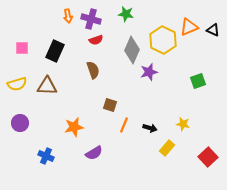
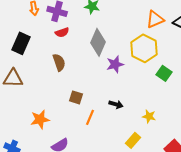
yellow hexagon: (163, 40) -> (144, 48), moved
green square: (198, 81) -> (164, 73), turned -35
black arrow: (150, 128) -> (116, 104), moved

